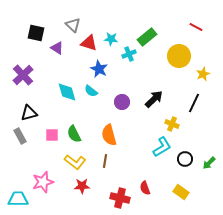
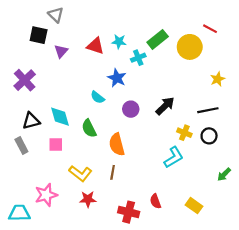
gray triangle: (73, 25) -> (56, 15), moved
purple triangle: (57, 48) -> (61, 51), turned 40
yellow circle: (179, 56) -> (190, 47), moved
blue star: (99, 69) -> (117, 78), moved
cyan diamond: (67, 92) -> (60, 117), moved
black line: (194, 103) -> (208, 110), turned 54
green semicircle: (74, 134) -> (89, 128), moved
black circle: (185, 159) -> (209, 136), moved

